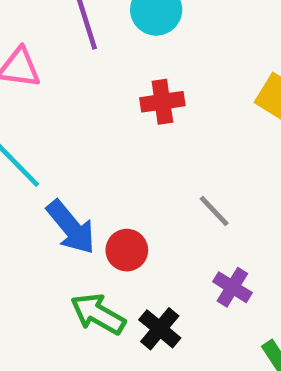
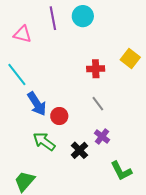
red cross: (162, 102) -> (96, 69), moved
black cross: (160, 329) -> (79, 150), moved

